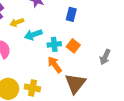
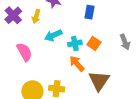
yellow arrow: (17, 22) -> (36, 16), moved, turned -48
gray arrow: (105, 57) -> (125, 42), moved, turned -42

